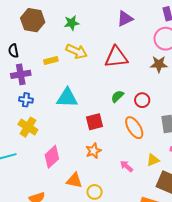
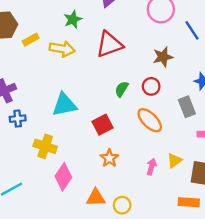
green star: (72, 23) -> (73, 19), moved
yellow rectangle: (51, 60) -> (31, 40), moved
brown star: (159, 64) -> (163, 57), moved
yellow cross: (28, 127) -> (45, 146), moved
yellow triangle: (153, 160) -> (174, 160), moved
pink arrow: (126, 166) -> (152, 167), turned 80

